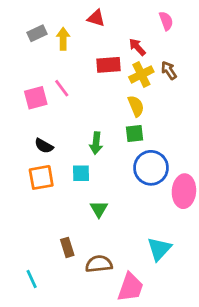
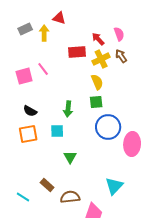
red triangle: (96, 18) -> (59, 18), moved
pink semicircle: (166, 21) -> (119, 34), moved
brown rectangle: (67, 247) -> (47, 185), turned -32
cyan line: (32, 279) -> (23, 197), moved, turned -32

